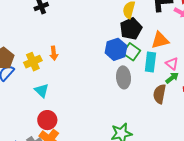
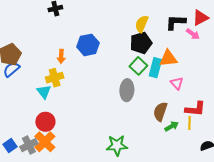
blue hexagon: (116, 49) -> (88, 45), moved
yellow cross: (33, 62) -> (55, 78), moved
cyan rectangle: (150, 62) -> (155, 68), moved
green arrow: (172, 78) -> (172, 126), moved

